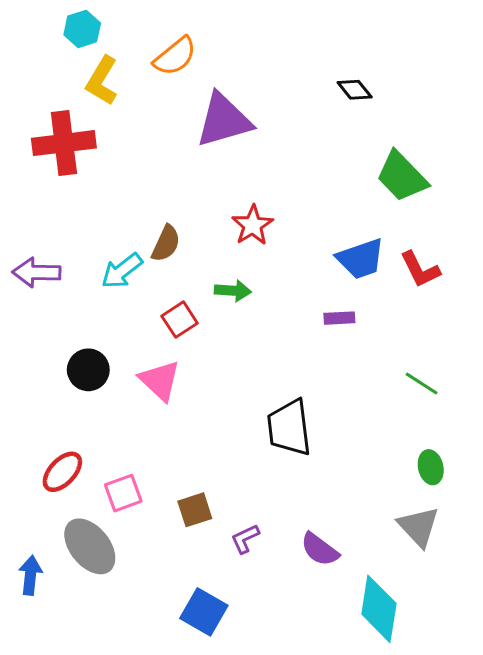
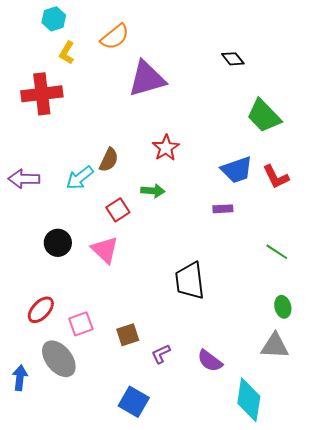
yellow L-shape: (102, 81) -> (67, 53), size x0.7
gray triangle: (419, 527) -> (275, 346), turned -44

